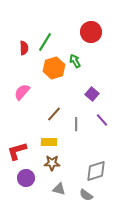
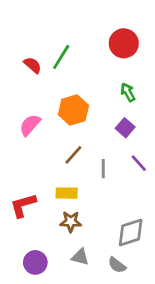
red semicircle: (24, 48) -> (33, 65), turned -48
green arrow: (75, 61) -> (128, 92), moved
orange hexagon: (54, 68) -> (73, 110), moved
purple circle: (26, 178) -> (35, 262), moved

